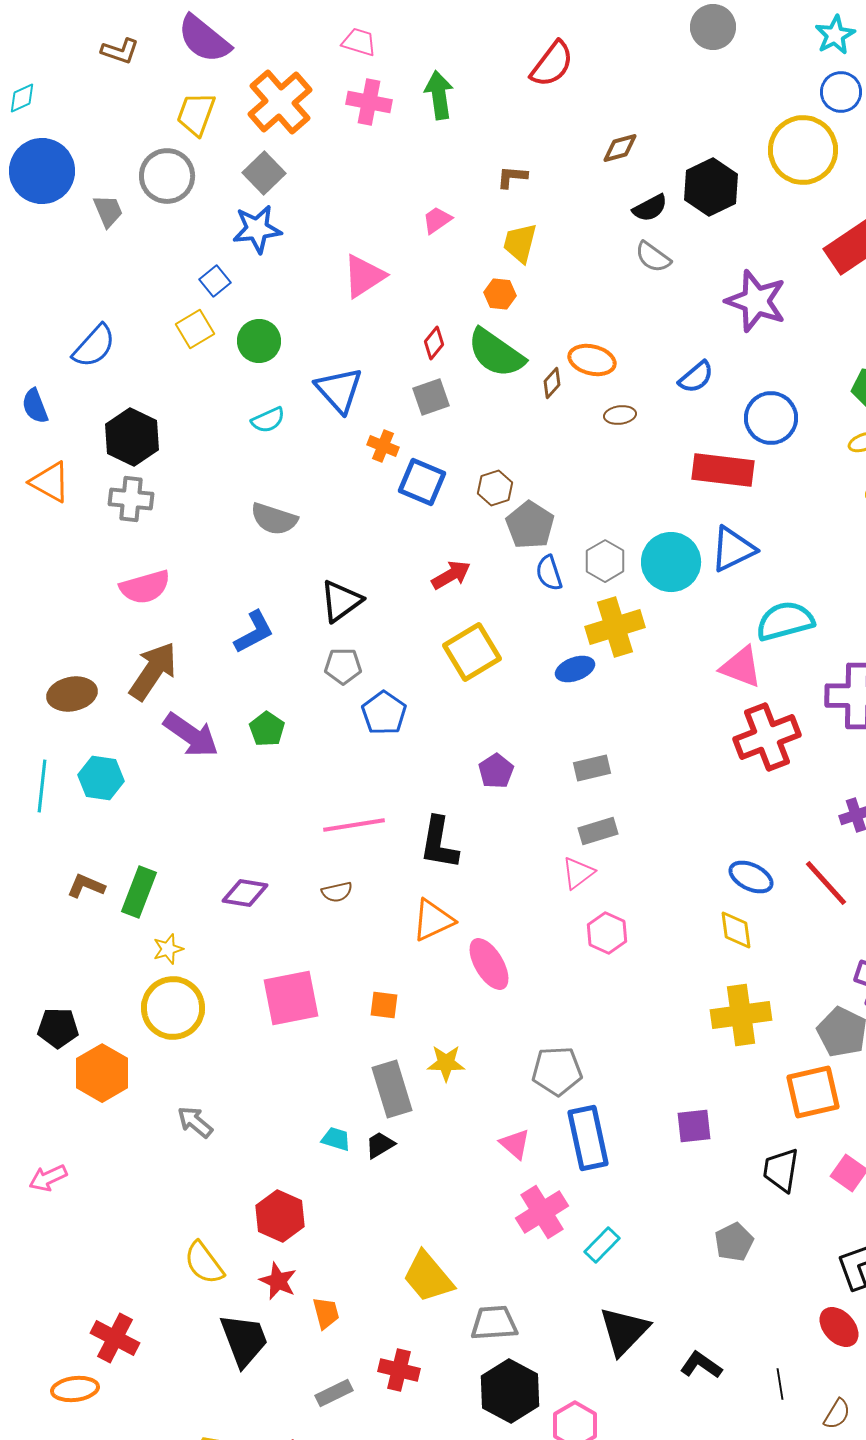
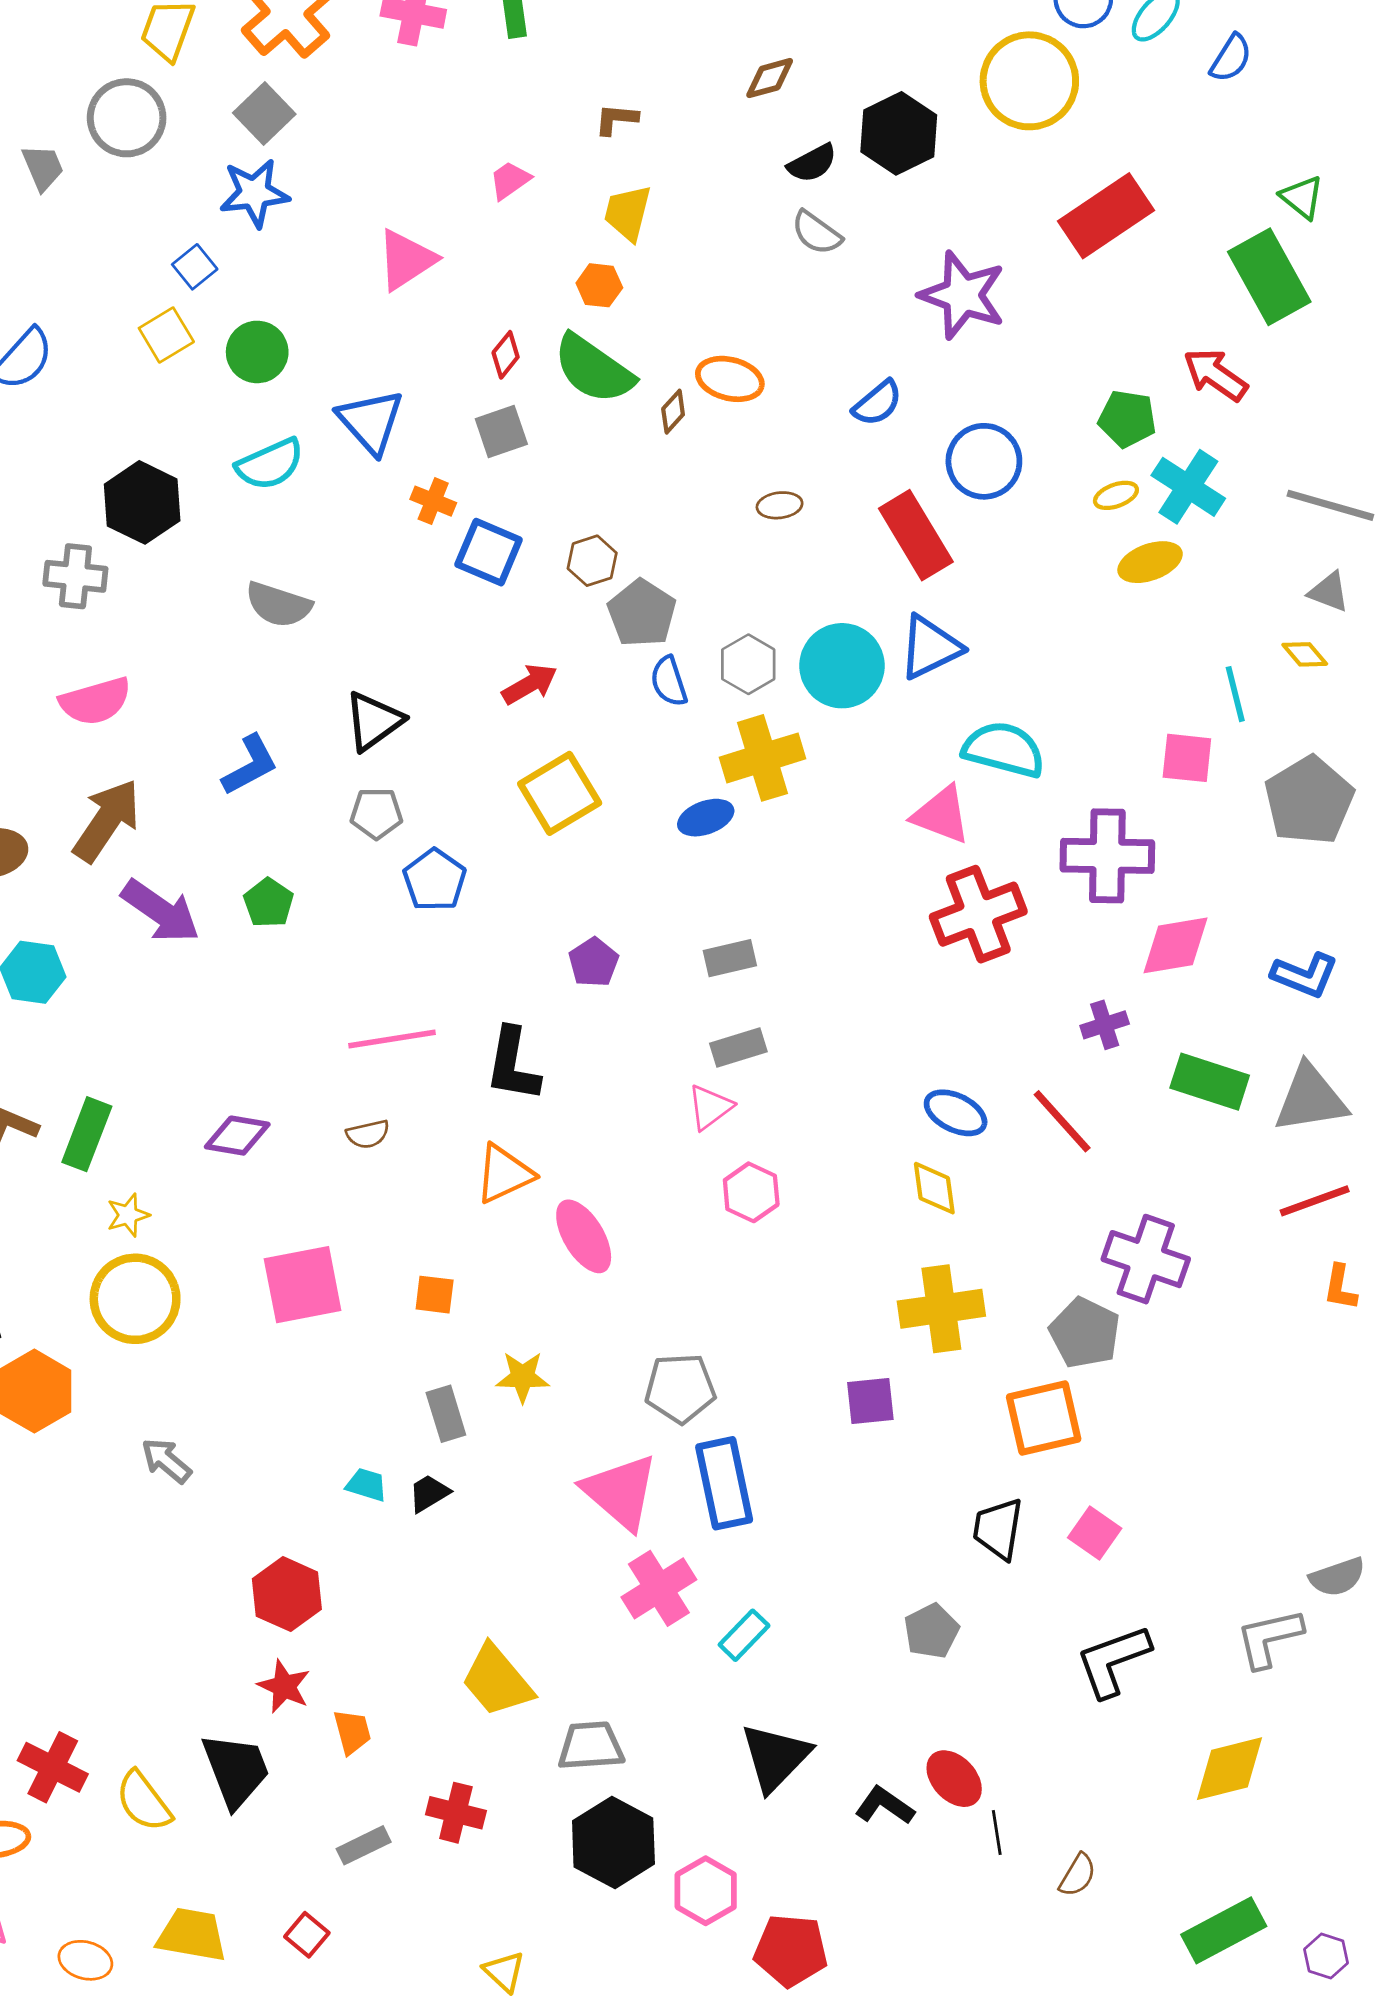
brown ellipse: (620, 415) -> (780, 505), moved
cyan semicircle: (268, 420) -> (270, 464), size x1.4
black hexagon: (132, 437) -> (142, 502), moved
red rectangle: (723, 470) -> (916, 535), turned 52
cyan semicircle: (785, 621) -> (1004, 749), turned 30
gray rectangle: (392, 1089) -> (446, 1414), size x0.7
purple square: (694, 1126) -> (870, 1401), moved
pink triangle: (515, 1144) -> (621, 1492), size x1.8
yellow semicircle: (204, 1263) -> (144, 1801), moved
red ellipse: (839, 1327) -> (954, 1779), moved

